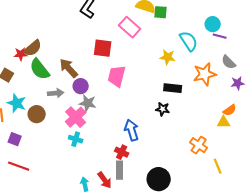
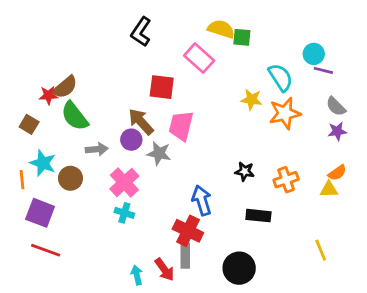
brown arrow: (69, 68) -> (141, 122), moved
orange star: (205, 74) -> (285, 113), moved
purple star: (238, 83) -> (337, 131), moved
black rectangle: (173, 88) -> (258, 216), moved
gray star: (88, 103) -> (159, 153), moved
purple square: (15, 139) -> (40, 213), size x1.5
orange cross: (199, 145) -> (286, 180), moved, turned 36
red cross: (122, 152) -> (188, 231), size x1.5

